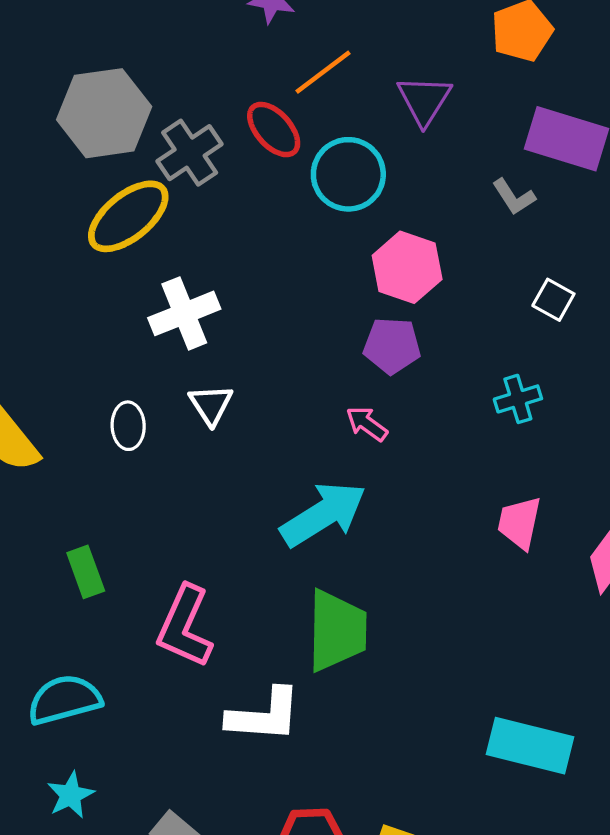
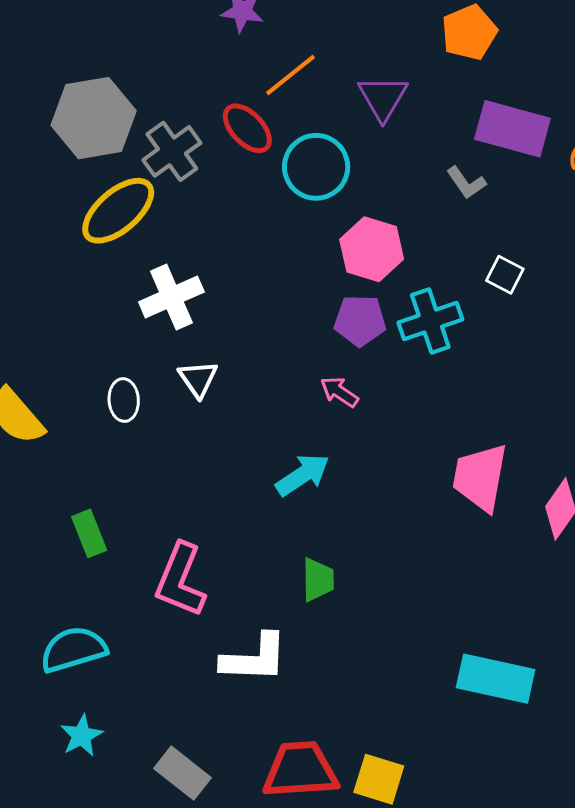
cyan cross: (518, 399) -> (430, 321), moved, size x1.5
cyan arrow: (323, 514) -> (303, 475), size x0.7
pink trapezoid: (519, 523) -> (480, 477), size x1.4
green trapezoid: (337, 631) -> (318, 580), size x0.6

